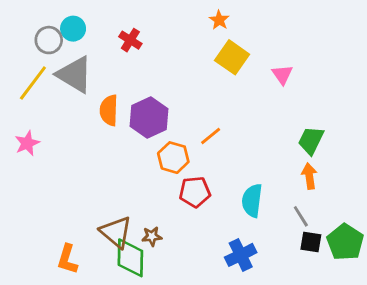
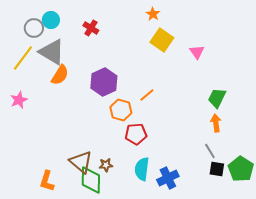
orange semicircle: (109, 110) -> (60, 75), moved, turned -150
cyan semicircle: (252, 201) -> (142, 169), moved

